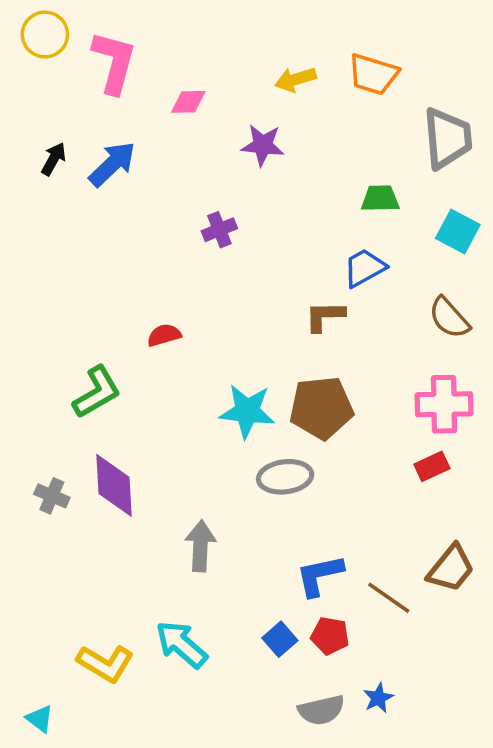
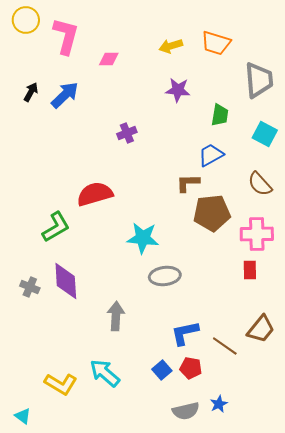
purple star: (263, 145) -> (178, 90), moved
green trapezoid: (380, 199) -> (220, 115), turned 100
red semicircle: (164, 335) -> (95, 194), size x1.8
brown pentagon: (321, 408) -> (212, 213), moved
red rectangle: (432, 466) -> (250, 270), turned -66

